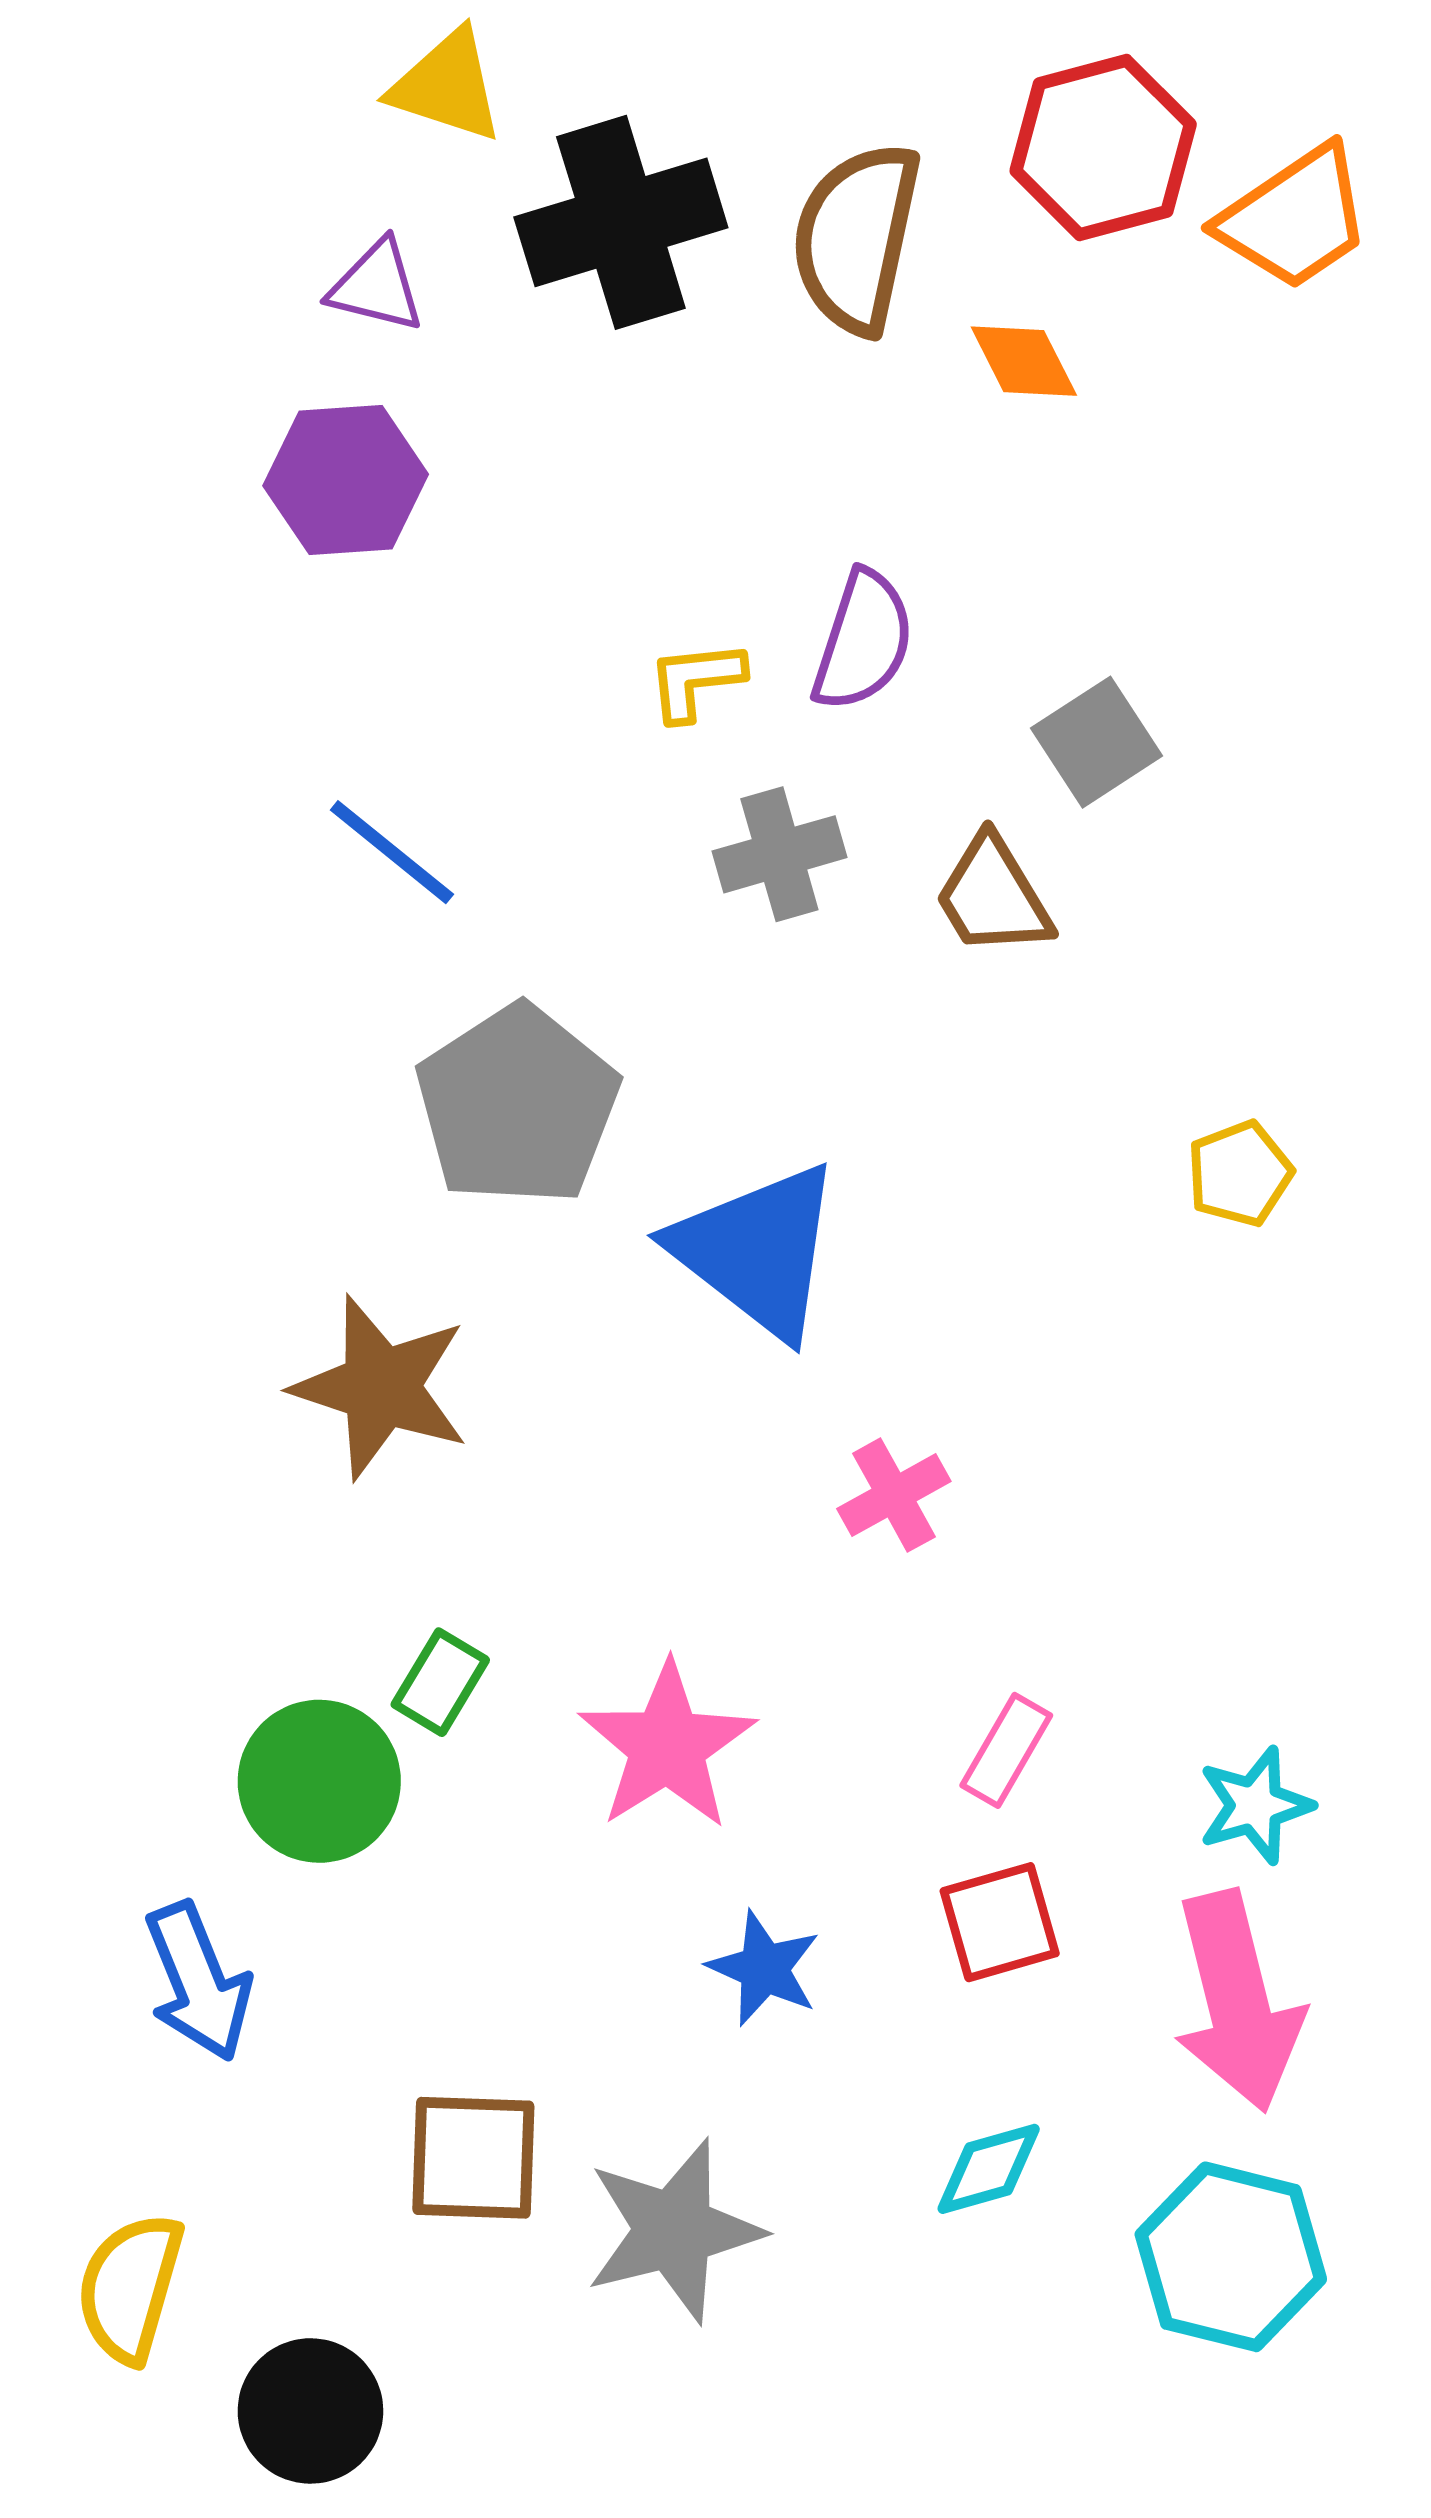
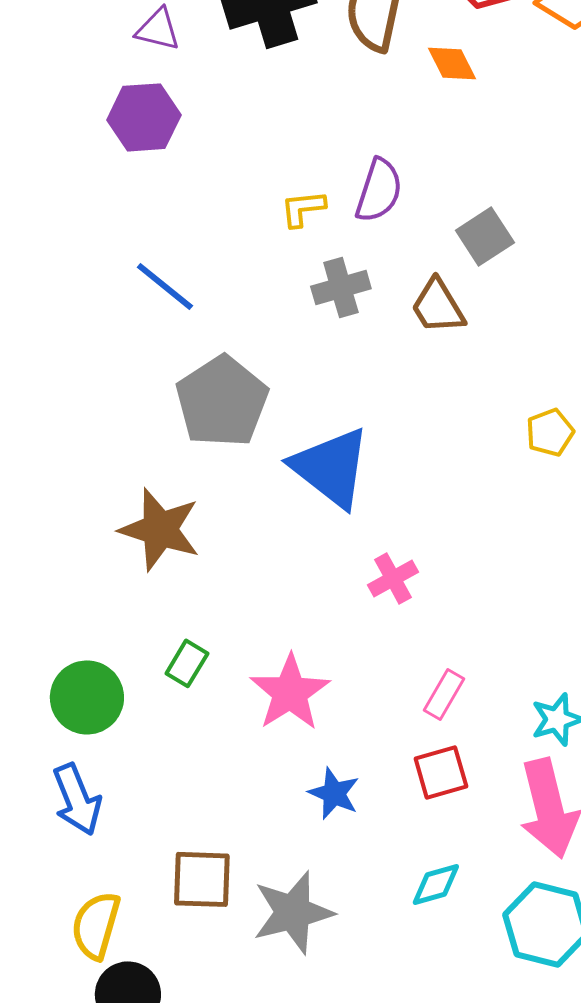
green circle: (319, 1781) -> (87, 697), moved
yellow semicircle: (130, 2288) -> (96, 925), moved

